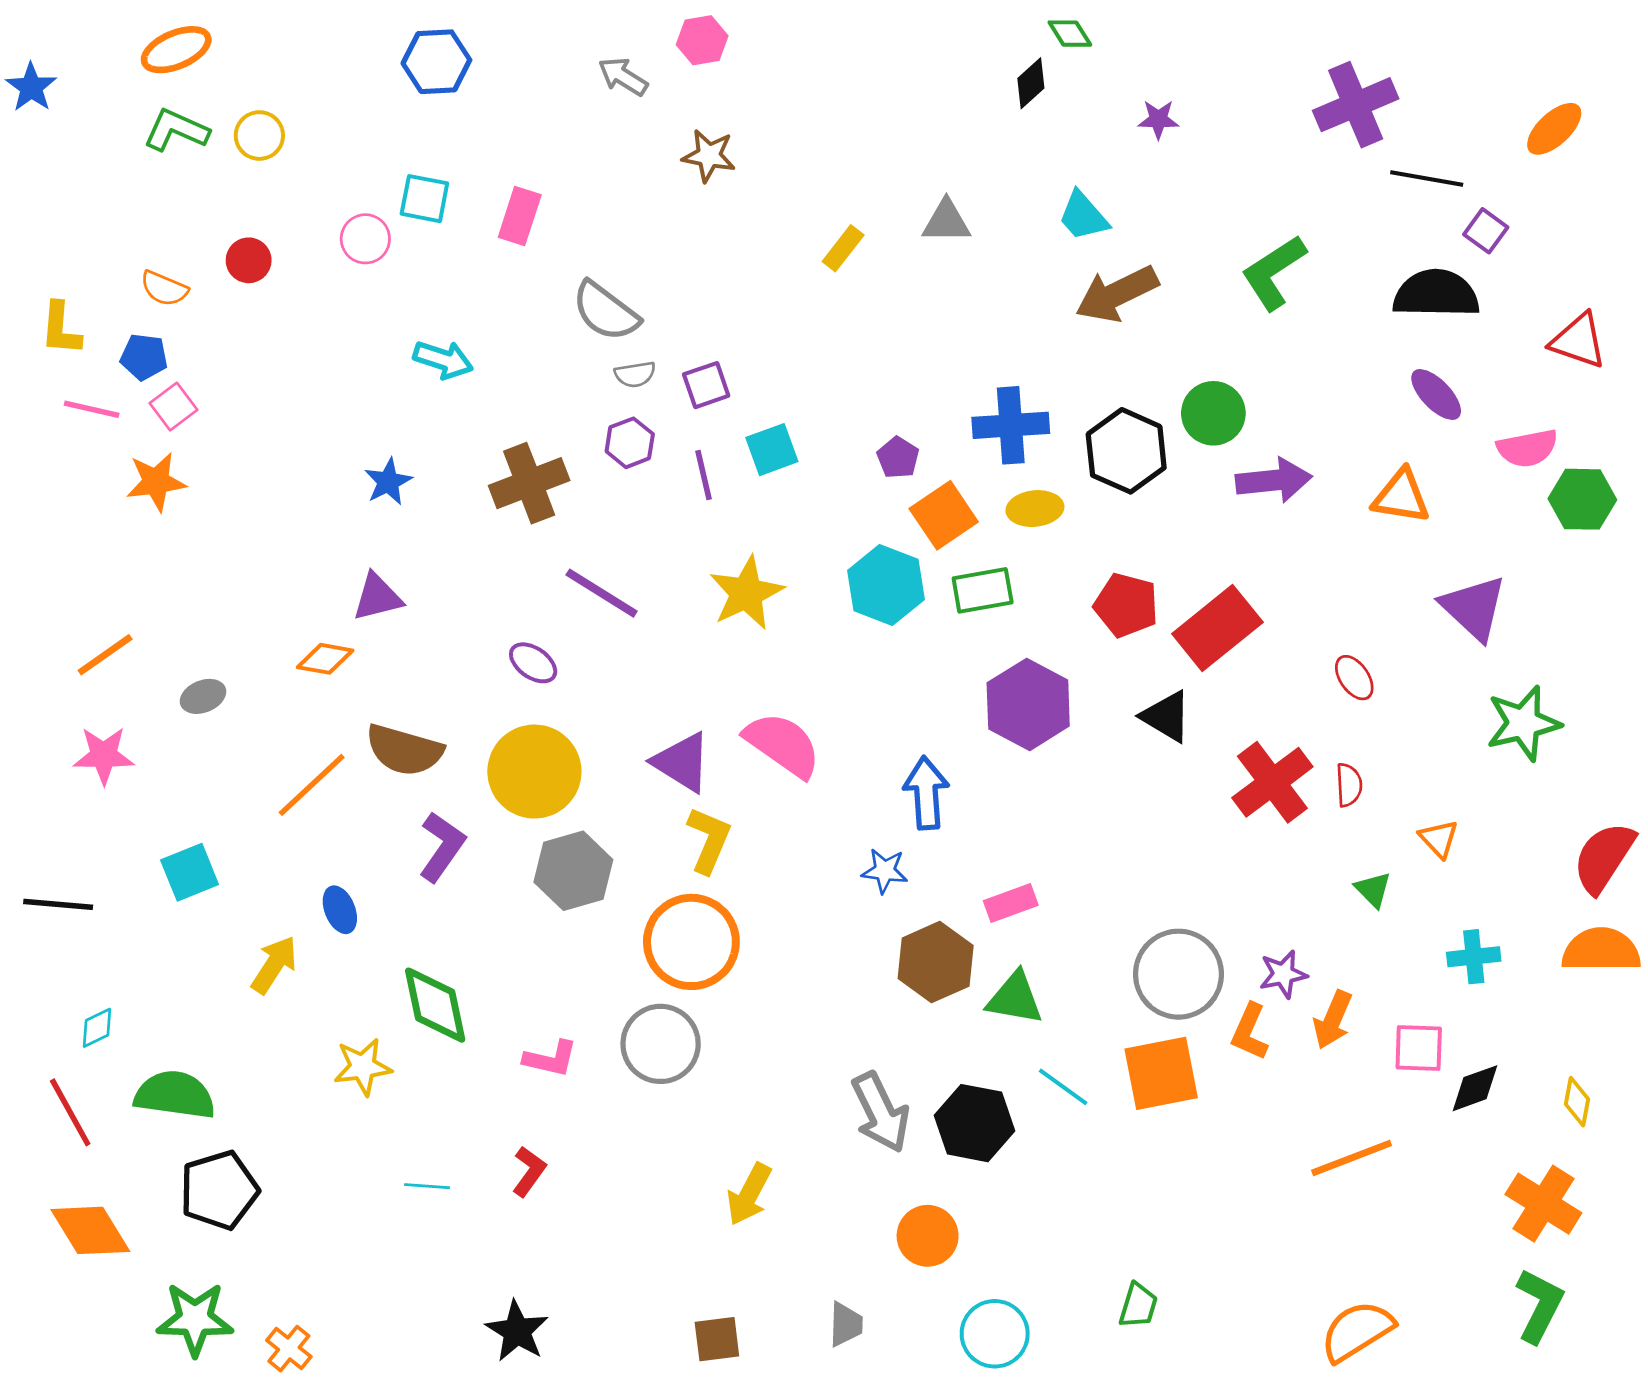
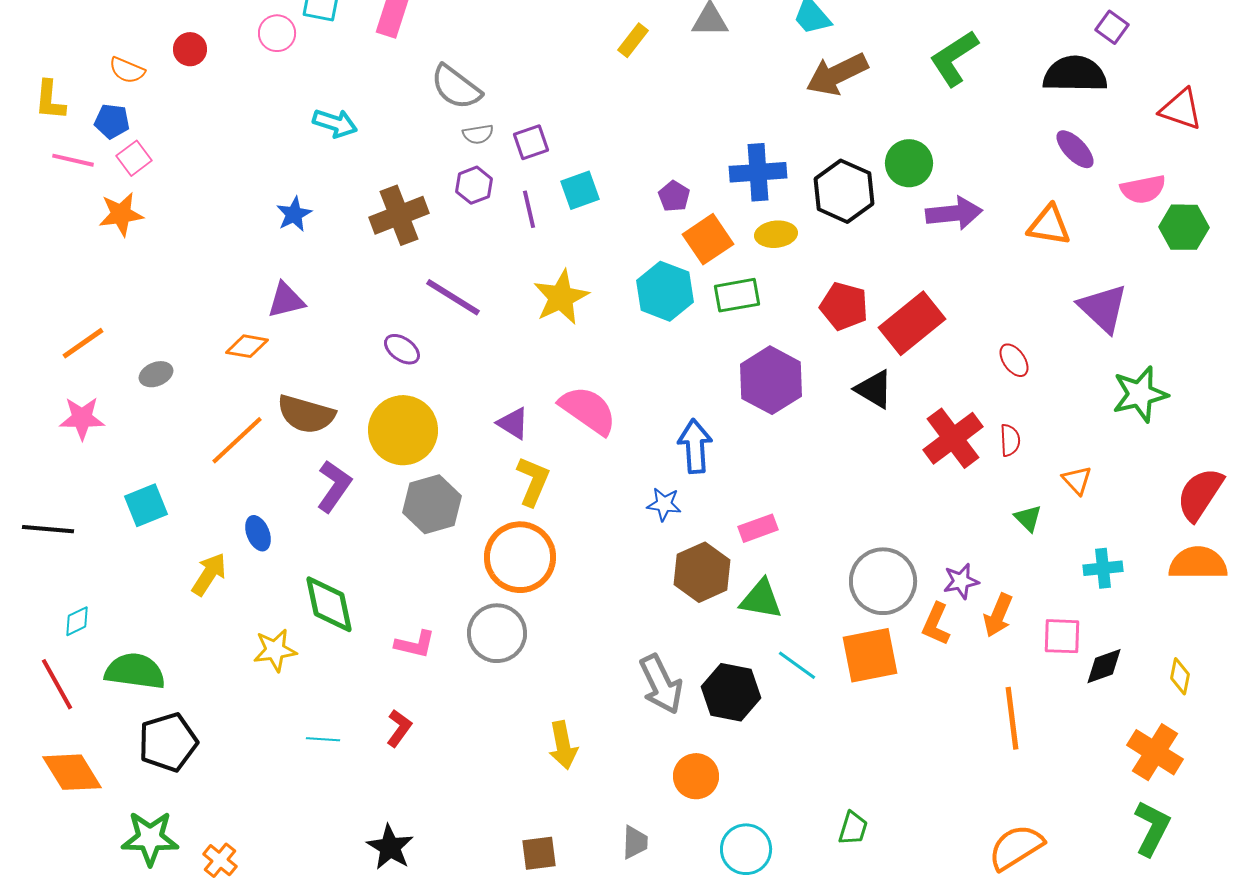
purple triangle: (682, 762) -> (513, 423), size x0.7
orange line: (1352, 1158) -> (1012, 718), turned -76
yellow arrow: (749, 1194) -> (563, 745), turned -39

